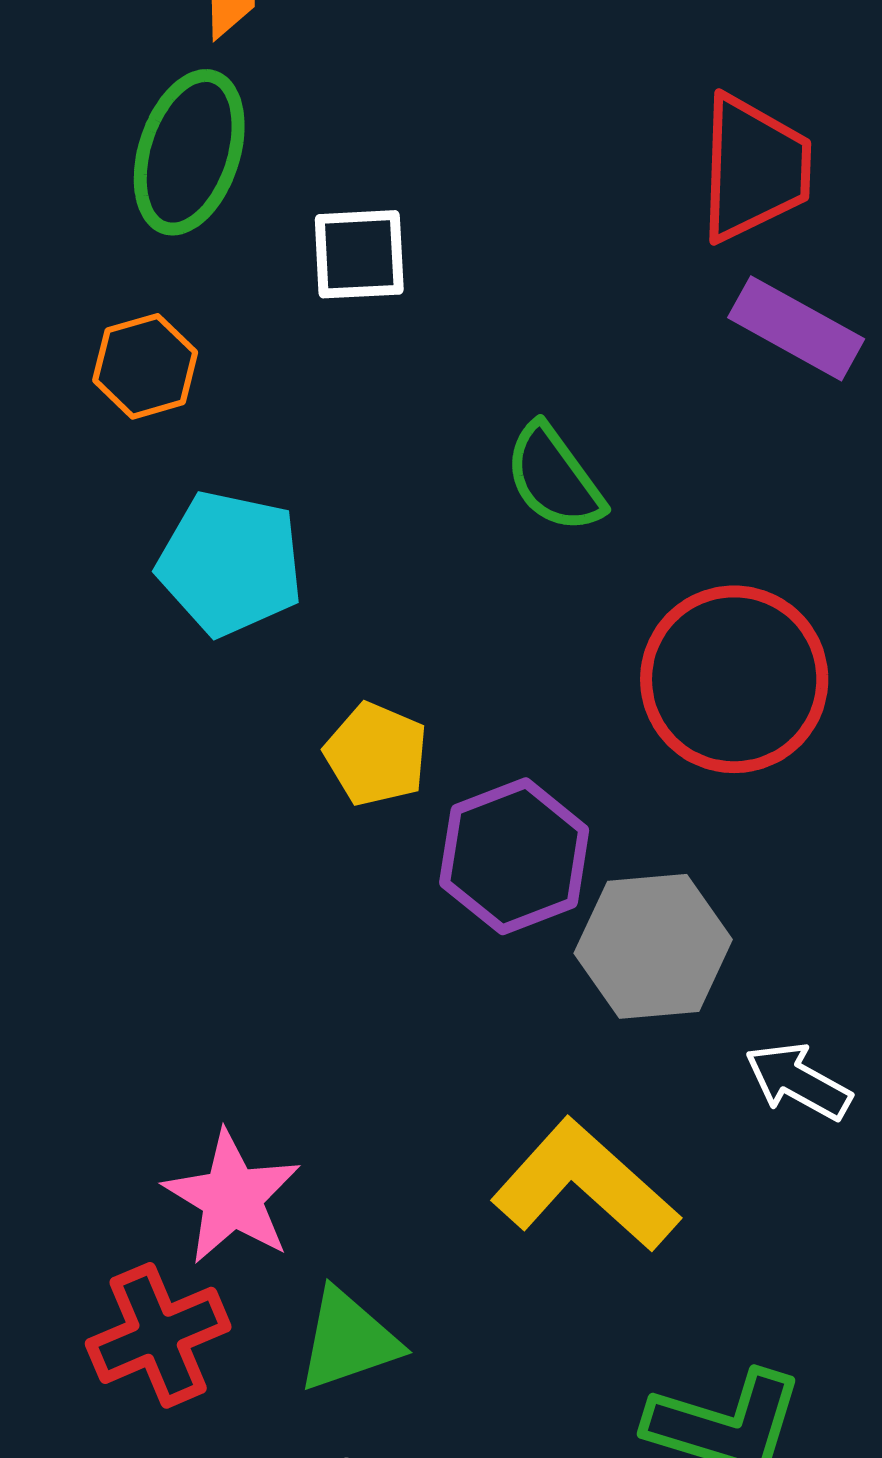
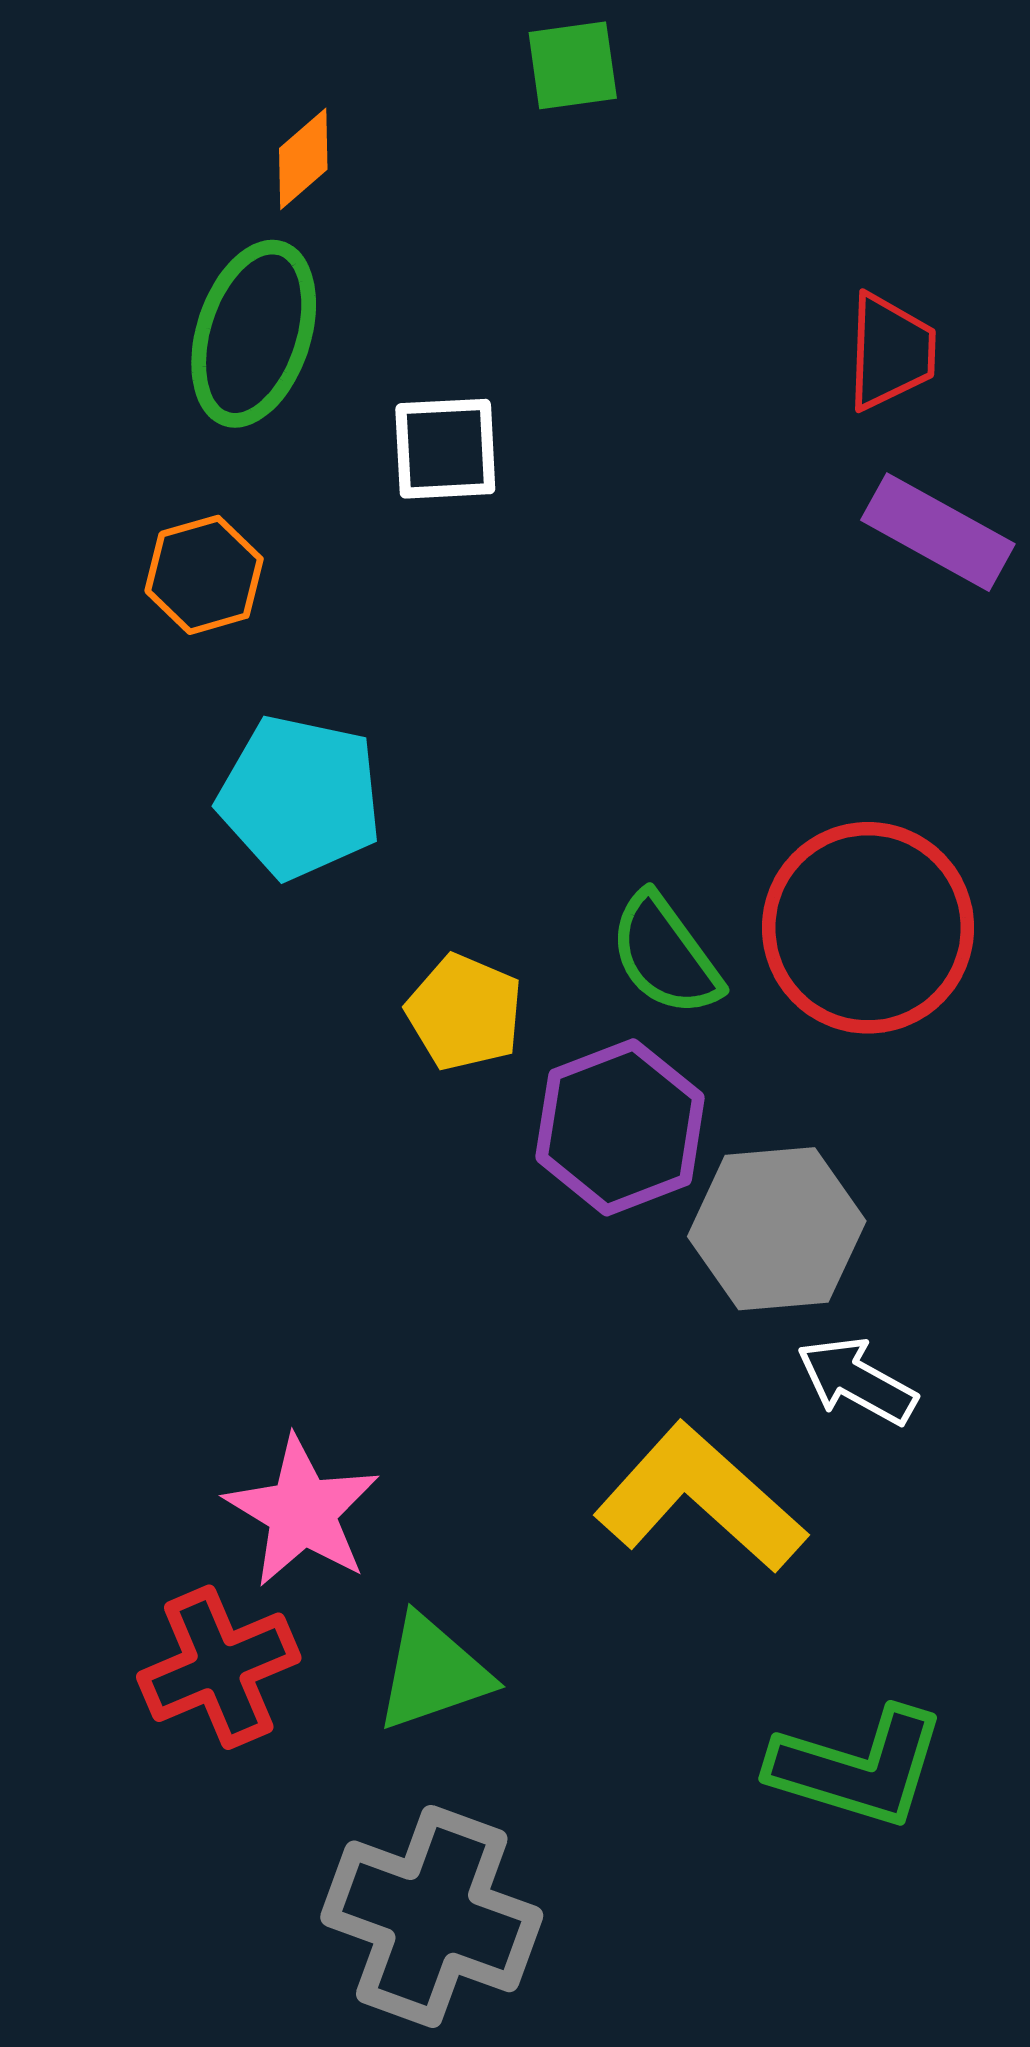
red trapezoid: (754, 168) -> (891, 352), size x0.7
green semicircle: (554, 478) -> (665, 955), moved
white arrow: (798, 1081) -> (857, 1381), moved

